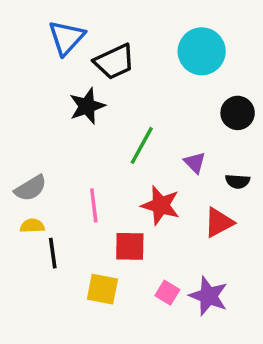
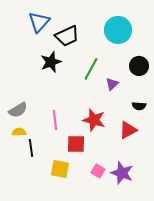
green line: (142, 145) -> (91, 69), moved
purple triangle: (195, 163) -> (112, 84), moved, turned 32

